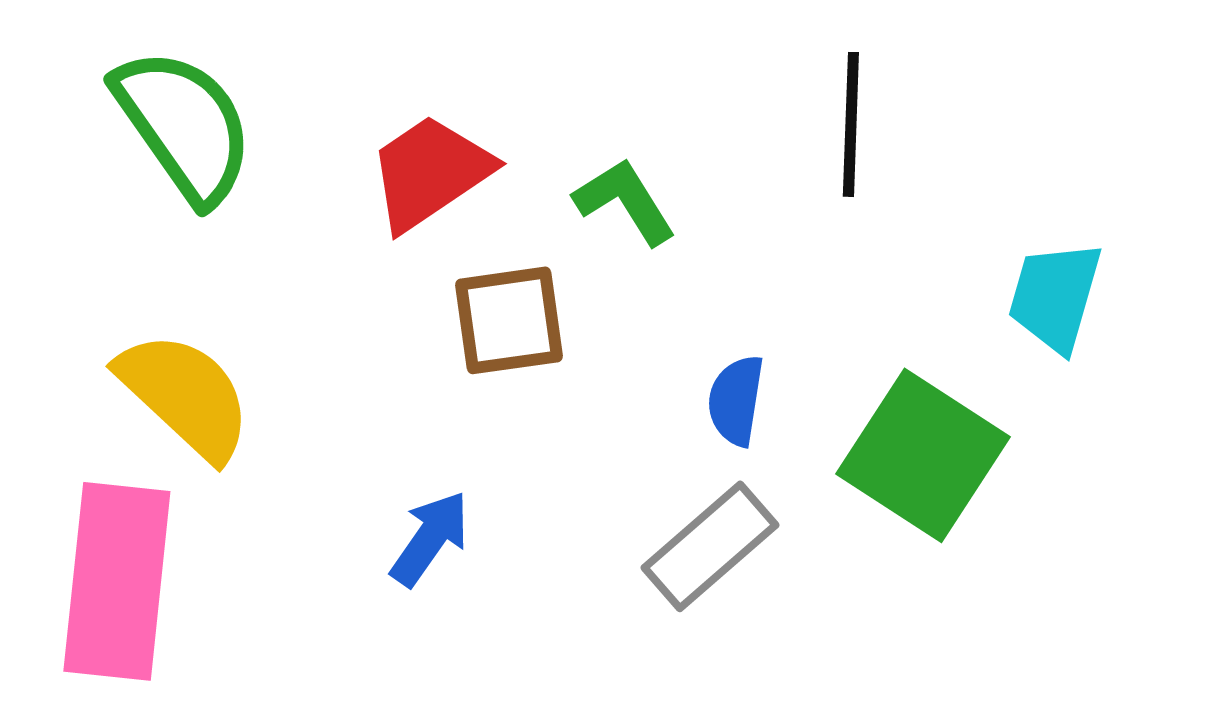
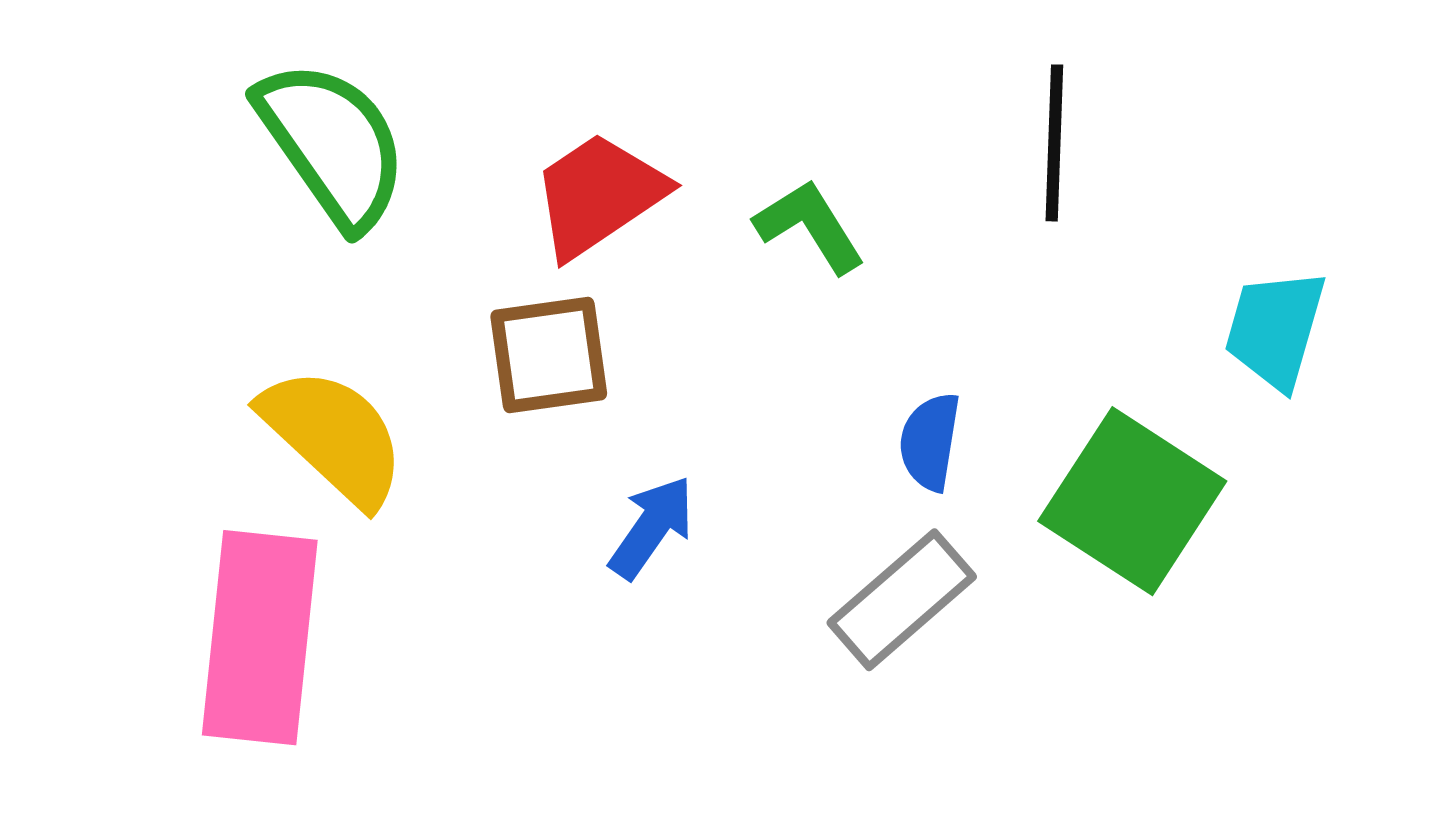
brown square: (509, 320) -> (549, 355), moved
blue arrow: (430, 538) -> (652, 527), moved

